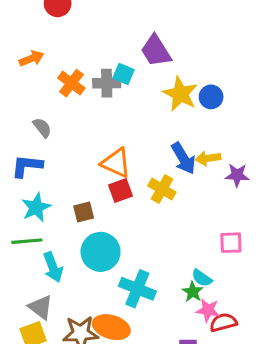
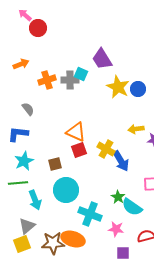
orange cross: (71, 83) -> (47, 80), turned 36
blue arrow: (183, 158) -> (121, 161), moved
cyan semicircle: (202, 278) -> (132, 207), size x1.5
green star: (193, 292) -> (118, 197), moved
gray triangle: (41, 307) -> (27, 226), turned 42
pink star: (208, 310) -> (116, 229), moved

